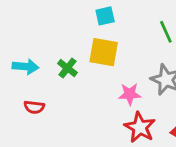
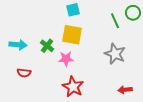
pink star: (130, 94) -> (66, 59), moved
red star: (140, 127) -> (73, 87), moved

